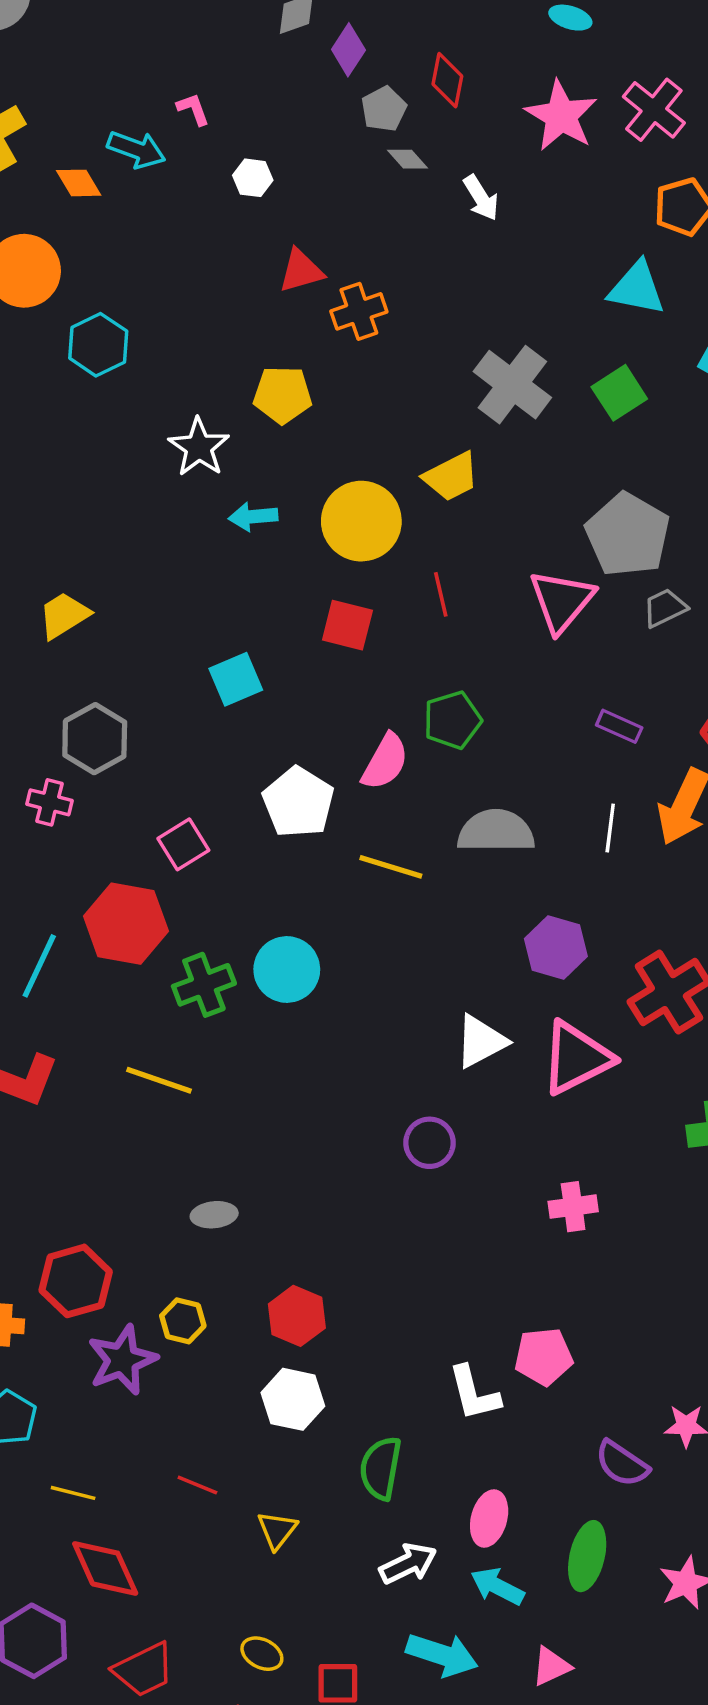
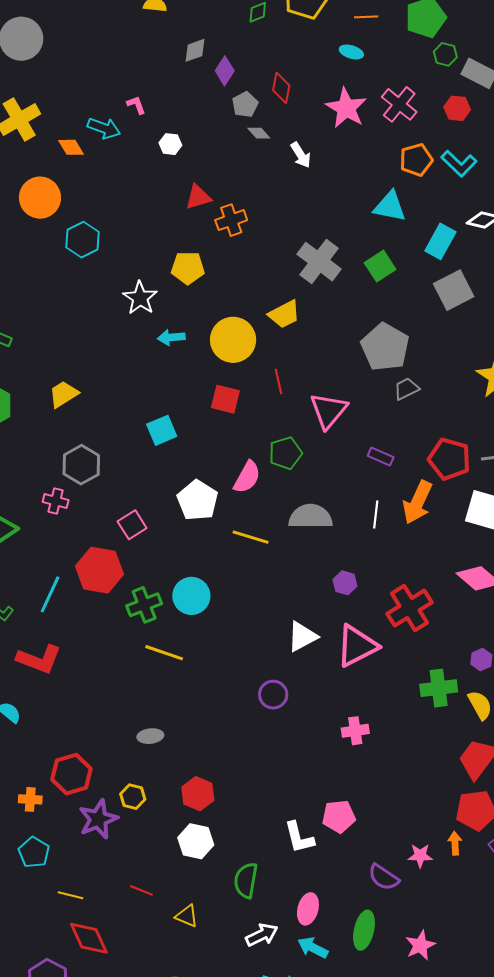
pink triangle: (562, 601) -> (329, 411), moved
purple hexagon: (556, 948) -> (345, 583), size x0.7
yellow line: (159, 1080) -> (164, 653), moved
yellow triangle: (277, 1530) -> (187, 916), turned -45

